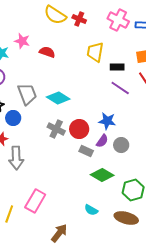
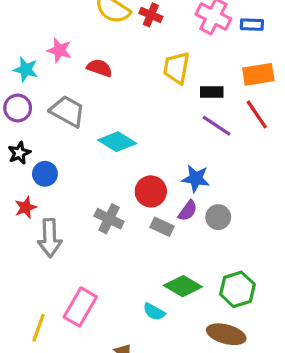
gray trapezoid: (27, 94) -> (67, 111), moved, turned -40
gray cross: (56, 129) -> (109, 219), moved
green diamond: (102, 175) -> (183, 286), moved
cyan semicircle: (91, 210) -> (154, 312), moved

